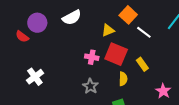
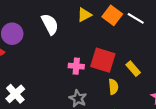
white semicircle: (72, 17) -> (50, 24), turned -84
yellow triangle: (108, 30) -> (84, 15), moved
white line: (144, 32) -> (136, 18), moved

